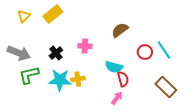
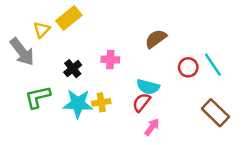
yellow triangle: (24, 16) -> (42, 30), moved
gray arrow: (19, 53) -> (22, 52), moved, turned 30
red semicircle: (123, 79) -> (141, 102), moved, turned -126

